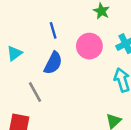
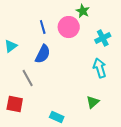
pink circle: (89, 46) -> (69, 27), moved

